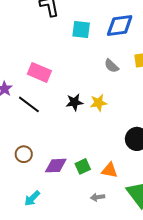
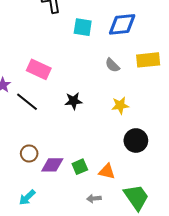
yellow star: (99, 103) -> (120, 105), moved
brown circle: (24, 154) -> (29, 153), moved

